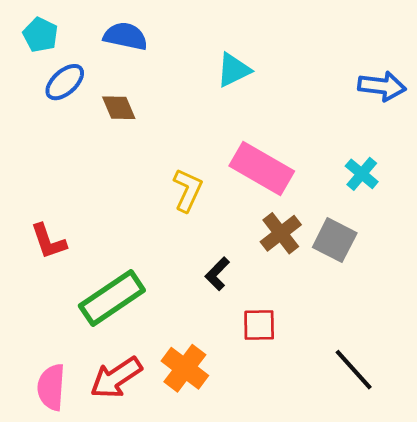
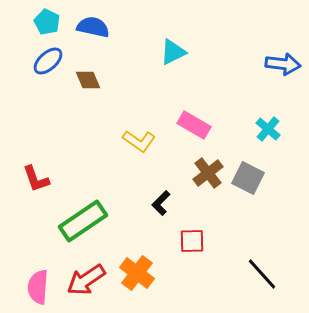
cyan pentagon: (40, 35) -> (47, 22), moved
pink rectangle: (262, 168) -> (194, 125), size x0.7
yellow L-shape: (188, 190) -> (139, 141), turned 100

